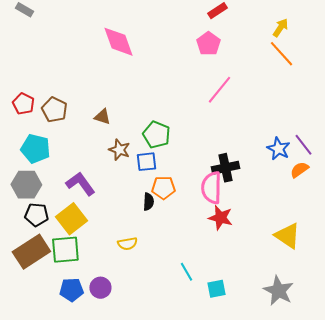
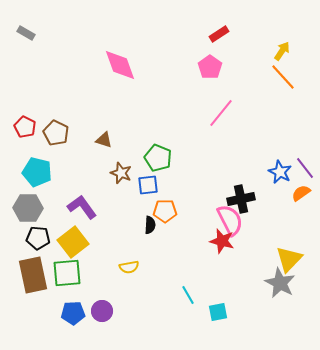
black cross: (225, 168) -> (241, 199), moved
pink semicircle: (211, 188) -> (230, 220), moved, turned 152
yellow triangle: (287, 236) -> (289, 259), turned 40
brown rectangle: (31, 252) -> (33, 275), turned -69
gray star: (278, 291) -> (280, 283), moved

